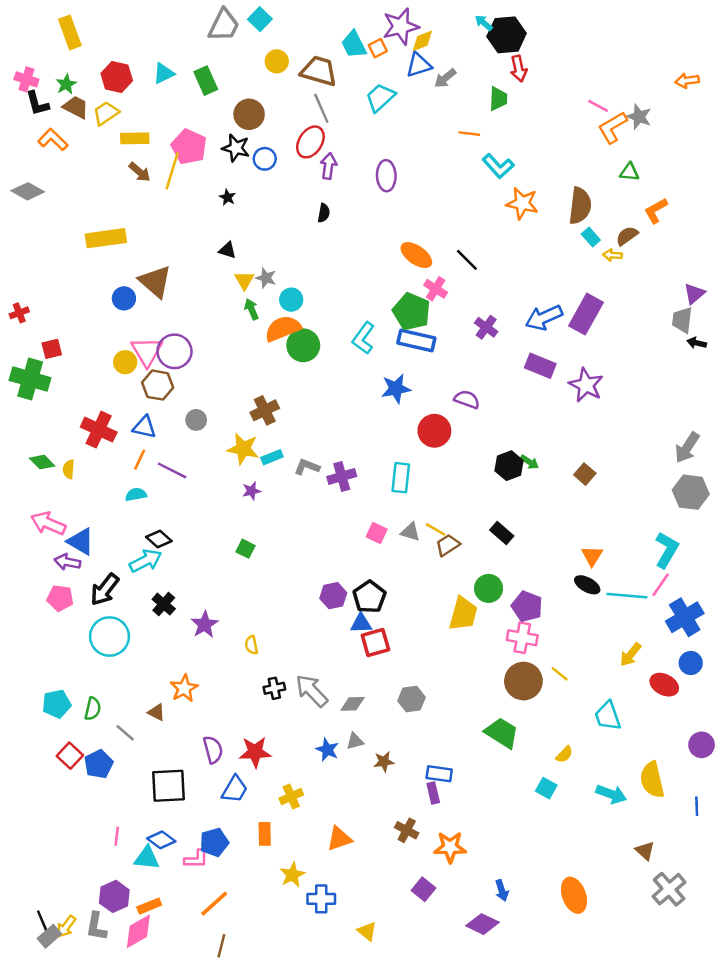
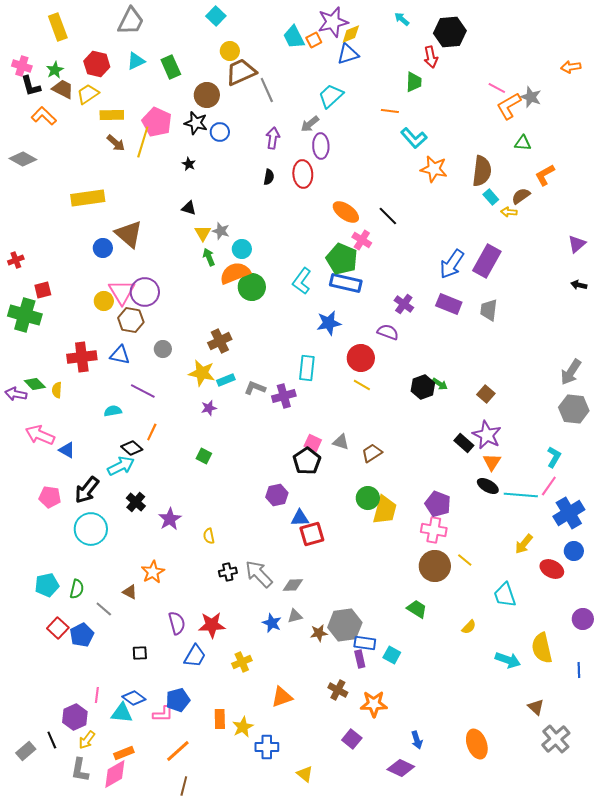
gray trapezoid: (224, 25) -> (131, 21), moved
black hexagon: (507, 35) -> (450, 32), moved
brown trapezoid: (319, 71) -> (241, 72), moved, turned -40
gray arrow: (445, 78) -> (310, 124), moved
cyan trapezoid: (380, 97) -> (331, 96), moved
red ellipse: (310, 142) -> (303, 174), moved, turned -36
blue arrow: (544, 318) -> (452, 264), turned -32
gray trapezoid: (682, 320) -> (489, 310), moved
purple cross: (486, 327) -> (404, 304), moved
purple star: (586, 385) -> (487, 435), moved
red cross: (99, 430) -> (82, 357), turned -32
orange line: (140, 460) -> (152, 432), moved
cyan rectangle: (401, 478) -> (307, 368), moved
yellow line: (436, 529) -> (362, 385), moved
black rectangle: (502, 533) -> (464, 443), moved
blue triangle: (81, 541) -> (67, 450), size x0.7
cyan L-shape: (667, 550) -> (554, 457), size x0.7
purple arrow: (67, 562) -> (16, 394), moved
green circle: (489, 588) -> (368, 498), moved
black pentagon: (369, 597) -> (307, 461), moved
gray hexagon: (412, 699) -> (345, 625), moved, size x1.5
green trapezoid: (502, 733) -> (417, 609), size x0.7
black square: (168, 786) -> (140, 653), size x0.5
cyan square: (546, 788) -> (392, 655), moved
orange rectangle: (265, 834) -> (220, 719), moved
purple hexagon: (114, 896) -> (75, 717), moved
black line: (42, 921) -> (52, 740), moved
yellow arrow: (66, 927) -> (87, 740), moved
gray rectangle: (49, 936) -> (26, 751), moved

